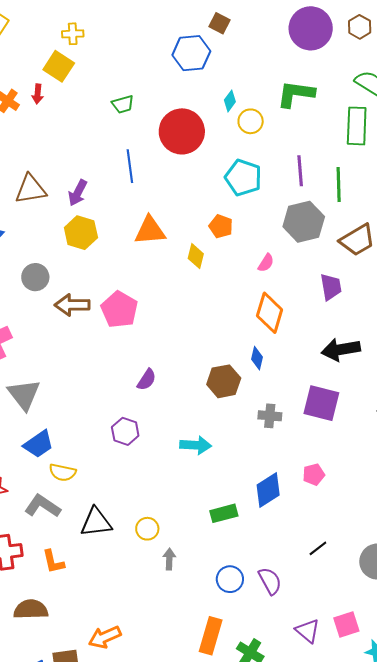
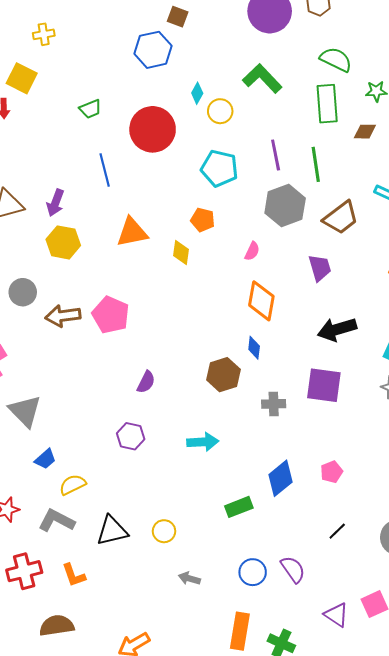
yellow cross: (73, 34) -> (44, 34), moved
green L-shape: (296, 94) -> (262, 78), turned 45
blue trapezoid: (39, 444) -> (45, 459), size x0.7
yellow semicircle: (62, 472) -> (73, 485), turned 148
pink pentagon: (314, 474) -> (332, 472), moved
gray arrow: (169, 559) -> (189, 578), moved, turned -70

